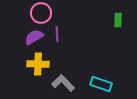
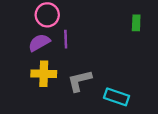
gray L-shape: (63, 83) -> (80, 81), moved, turned -60

